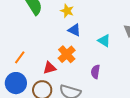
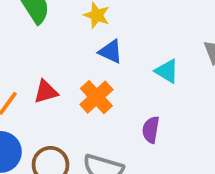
red triangle: (50, 68) -> (46, 92), moved

